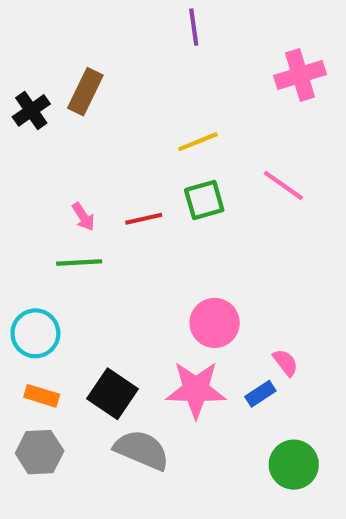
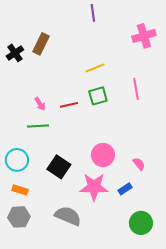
pink line: (283, 185) -> (136, 89), turned 45
pink semicircle: (285, 362) -> (139, 164), moved
black square: (113, 394) -> (59, 167), moved

